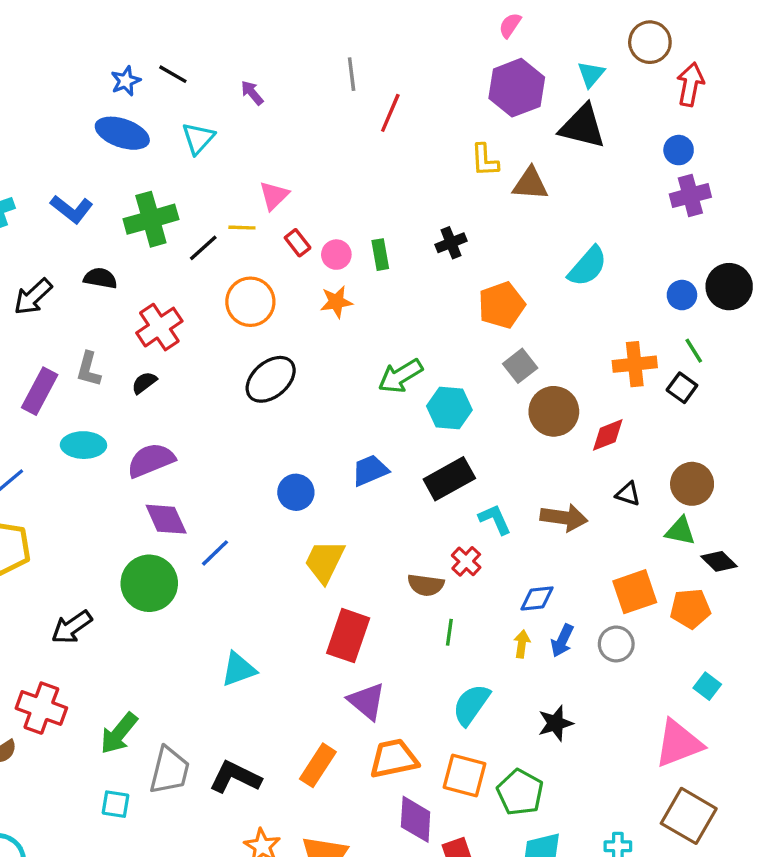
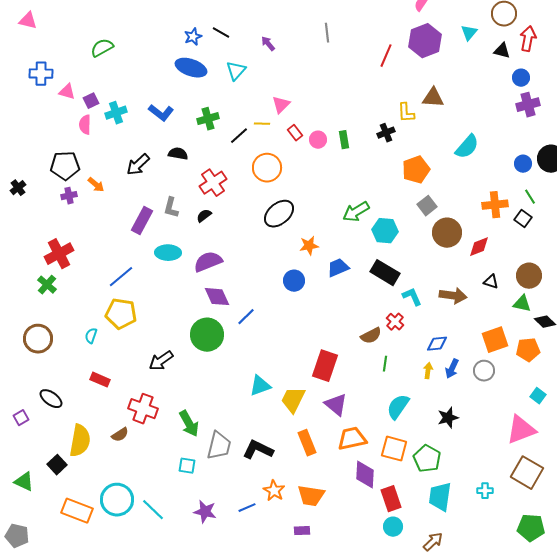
red line: (390, 113) -> (386, 56), moved
black triangle: (582, 126) -> (502, 51), moved, size x0.6
yellow L-shape: (485, 160) -> (406, 113), moved
green cross: (151, 219) -> (208, 119), size x0.7
orange star: (336, 302) -> (309, 246), moved
black rectangle: (449, 479) -> (385, 273), turned 60
yellow trapezoid: (325, 561) -> (293, 400), moved
brown semicircle: (426, 585) -> (371, 336), turned -35
green arrow: (119, 733) -> (189, 424), turned -68
orange rectangle: (318, 765) -> (307, 443), turned -55

